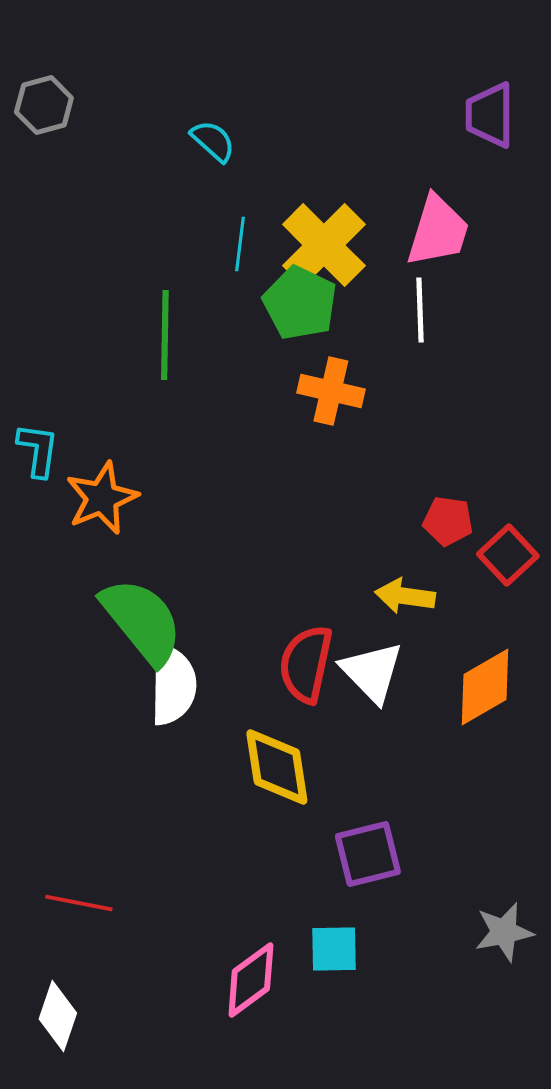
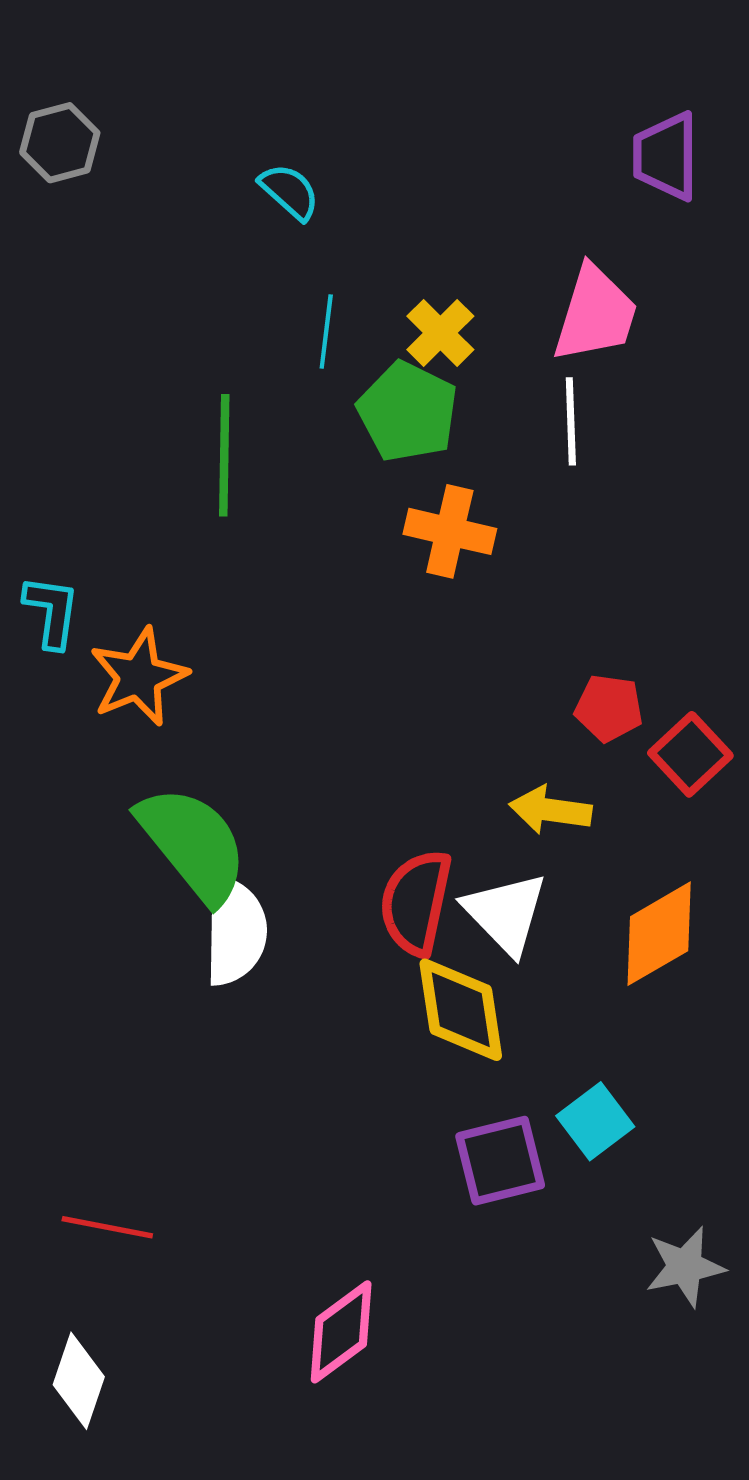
yellow cross: (324, 245) -> (440, 333), size x0.6
yellow diamond: (277, 767) -> (461, 1010), moved
cyan square: (334, 949) -> (595, 1121), moved, turned -36

